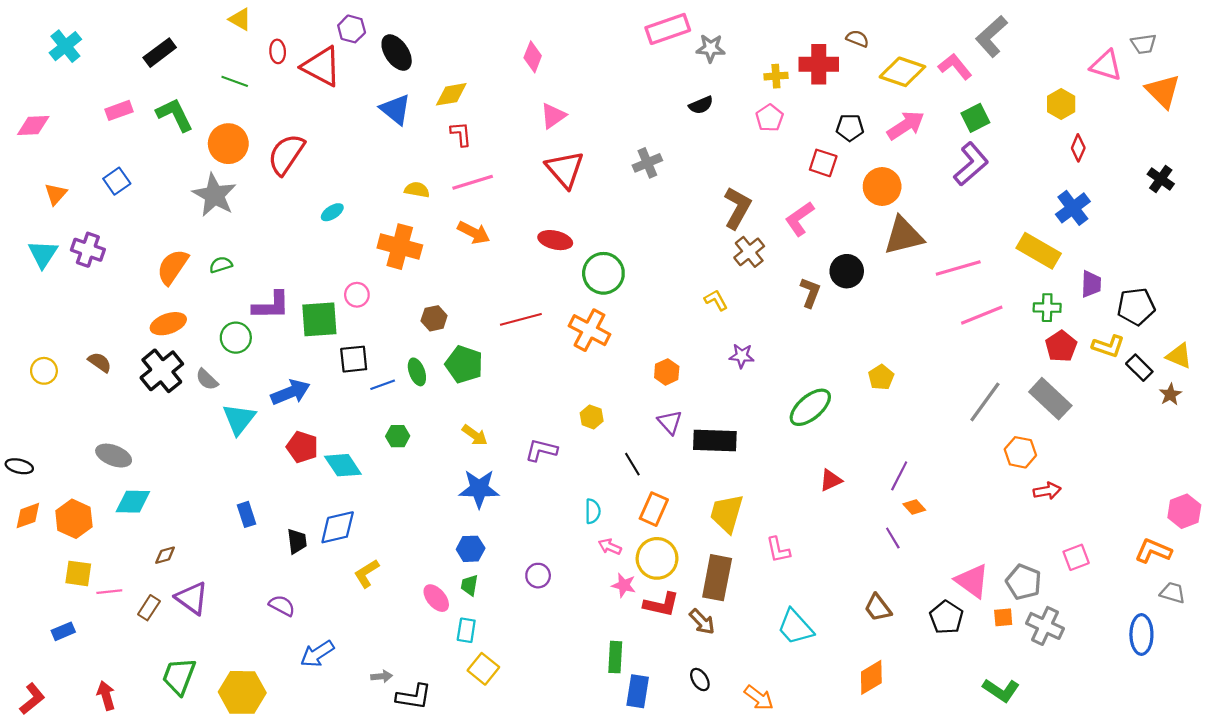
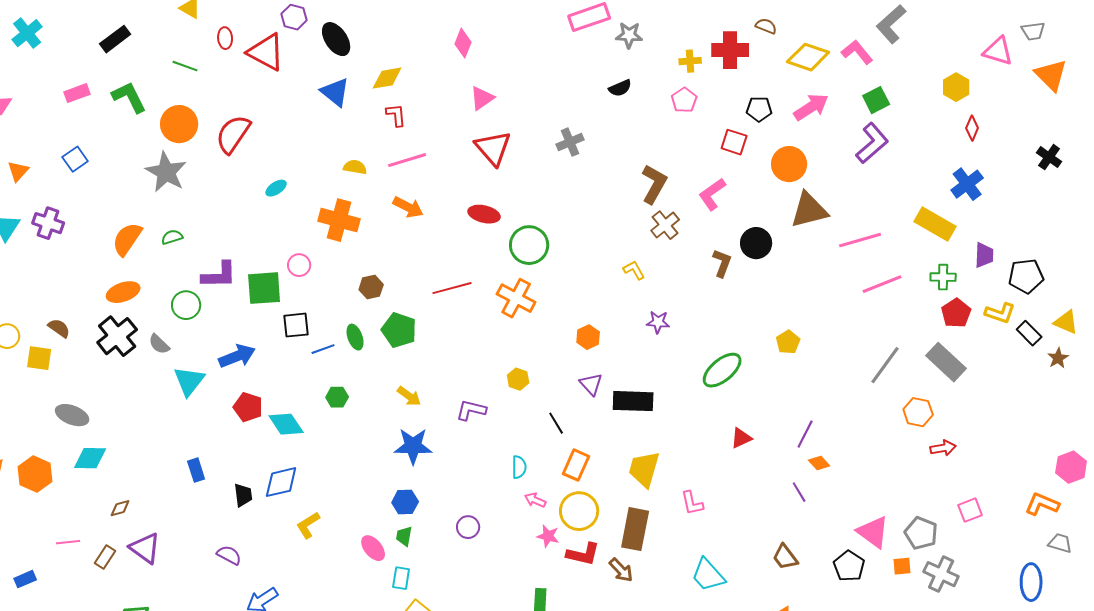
yellow square: (78, 573) -> (39, 358), moved

